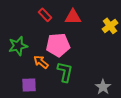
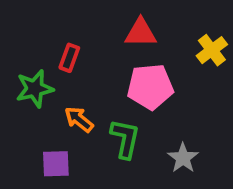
red rectangle: (45, 15) -> (69, 58), moved, turned 64
pink pentagon: (58, 45) -> (150, 87), moved
gray star: (103, 87) -> (183, 158), moved

